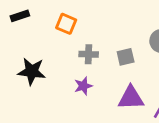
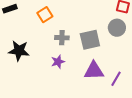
orange square: (66, 24) -> (45, 15), turned 35
gray square: (126, 57) -> (90, 40), size x1.5

